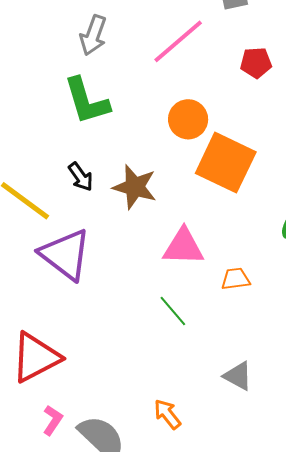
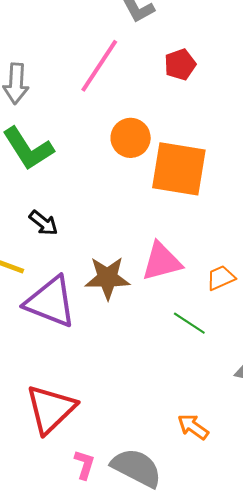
brown star: (135, 187) -> (107, 278), moved
green line: (173, 311) -> (189, 323), moved

